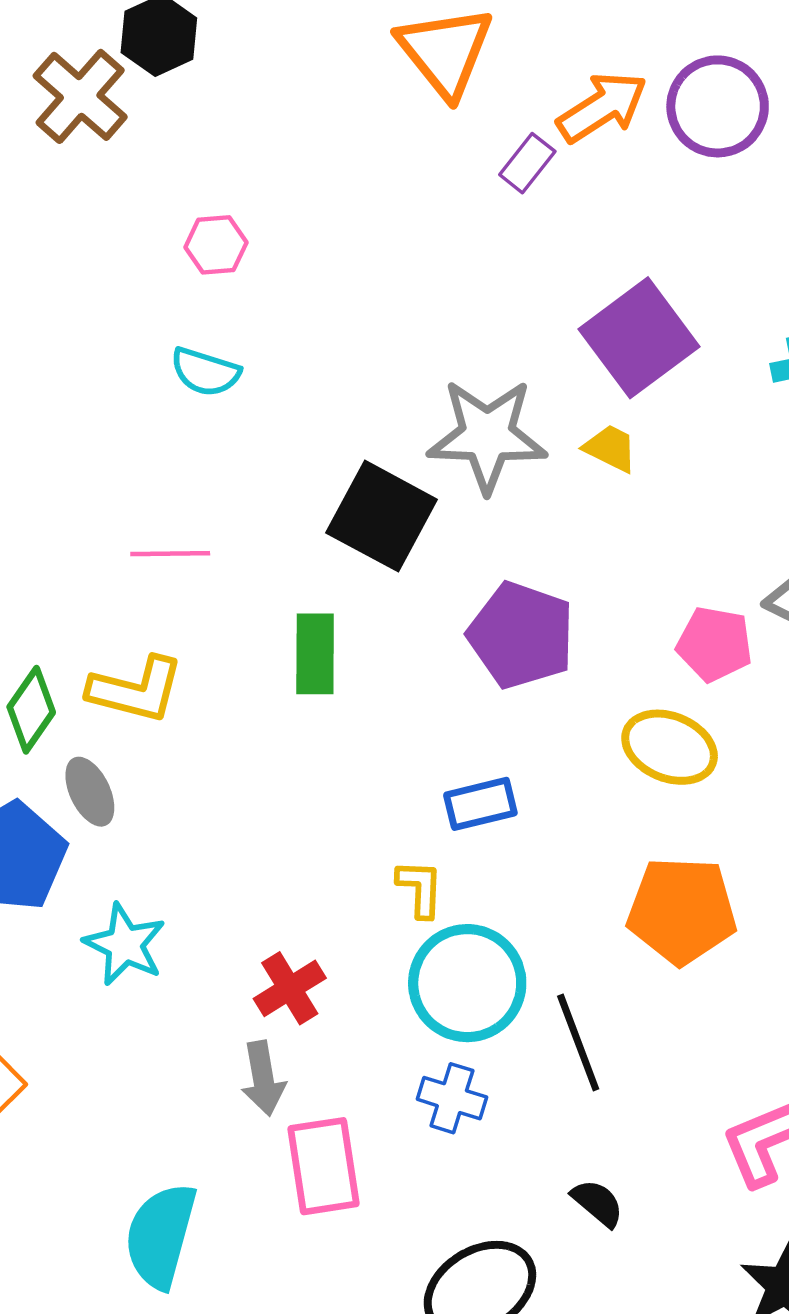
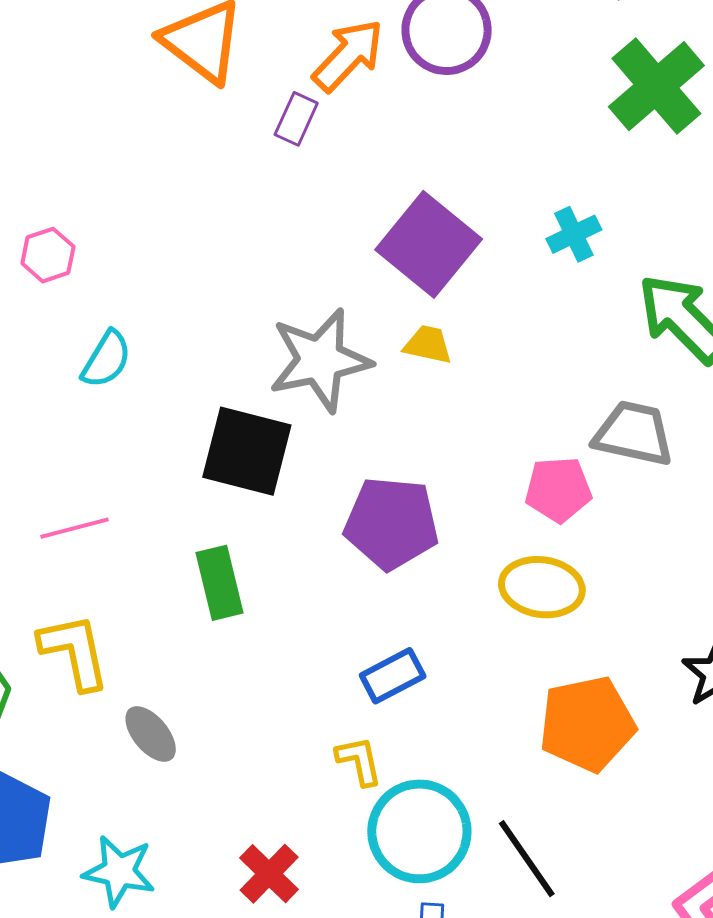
cyan semicircle: (205, 372) -> (106, 359), moved, turned -62
yellow L-shape: (136, 690) -> (74, 652), turned -102
gray ellipse: (90, 792) -> (151, 734), moved

